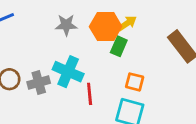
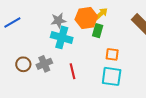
cyan cross: (68, 72) -> (62, 37), moved
red line: (90, 94) -> (72, 71), moved

